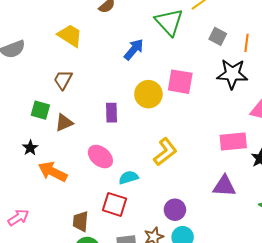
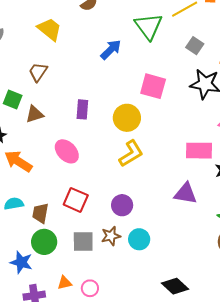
yellow circle: (148, 94) -> (127, 118), moved
cyan semicircle: (129, 177) -> (14, 204), moved
purple circle: (175, 210) -> (122, 205), moved

